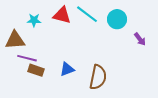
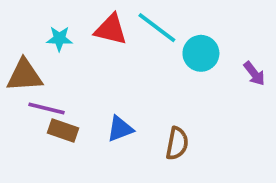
cyan circle: (117, 19) -> (201, 53), moved
brown semicircle: (98, 77) -> (177, 143), size x0.7

